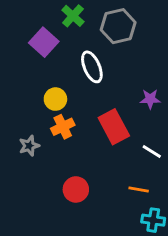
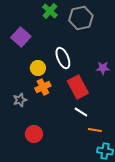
purple square: (44, 42) -> (21, 37), moved
white ellipse: (92, 67) -> (63, 58), moved
white line: (152, 152) -> (81, 112), moved
red circle: (76, 189) -> (34, 134), moved

